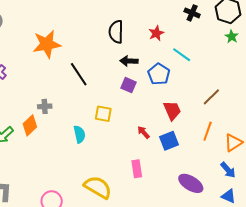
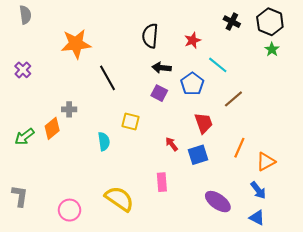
brown line: (211, 97) -> (233, 99), moved

